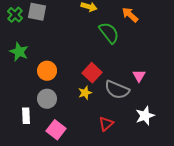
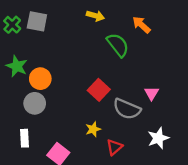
orange circle: (47, 71) -> (40, 79), moved
yellow star: (85, 93) -> (93, 129), moved
gray circle: (47, 99) -> (35, 103), moved

